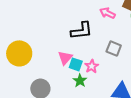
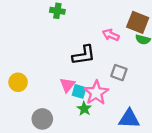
yellow circle: (19, 53) -> (18, 82), size x0.7
pink star: (92, 66) -> (96, 93), size x1.6

